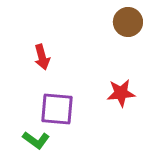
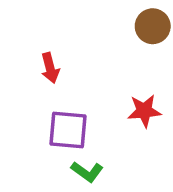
green L-shape: (36, 140) -> (87, 172), moved

